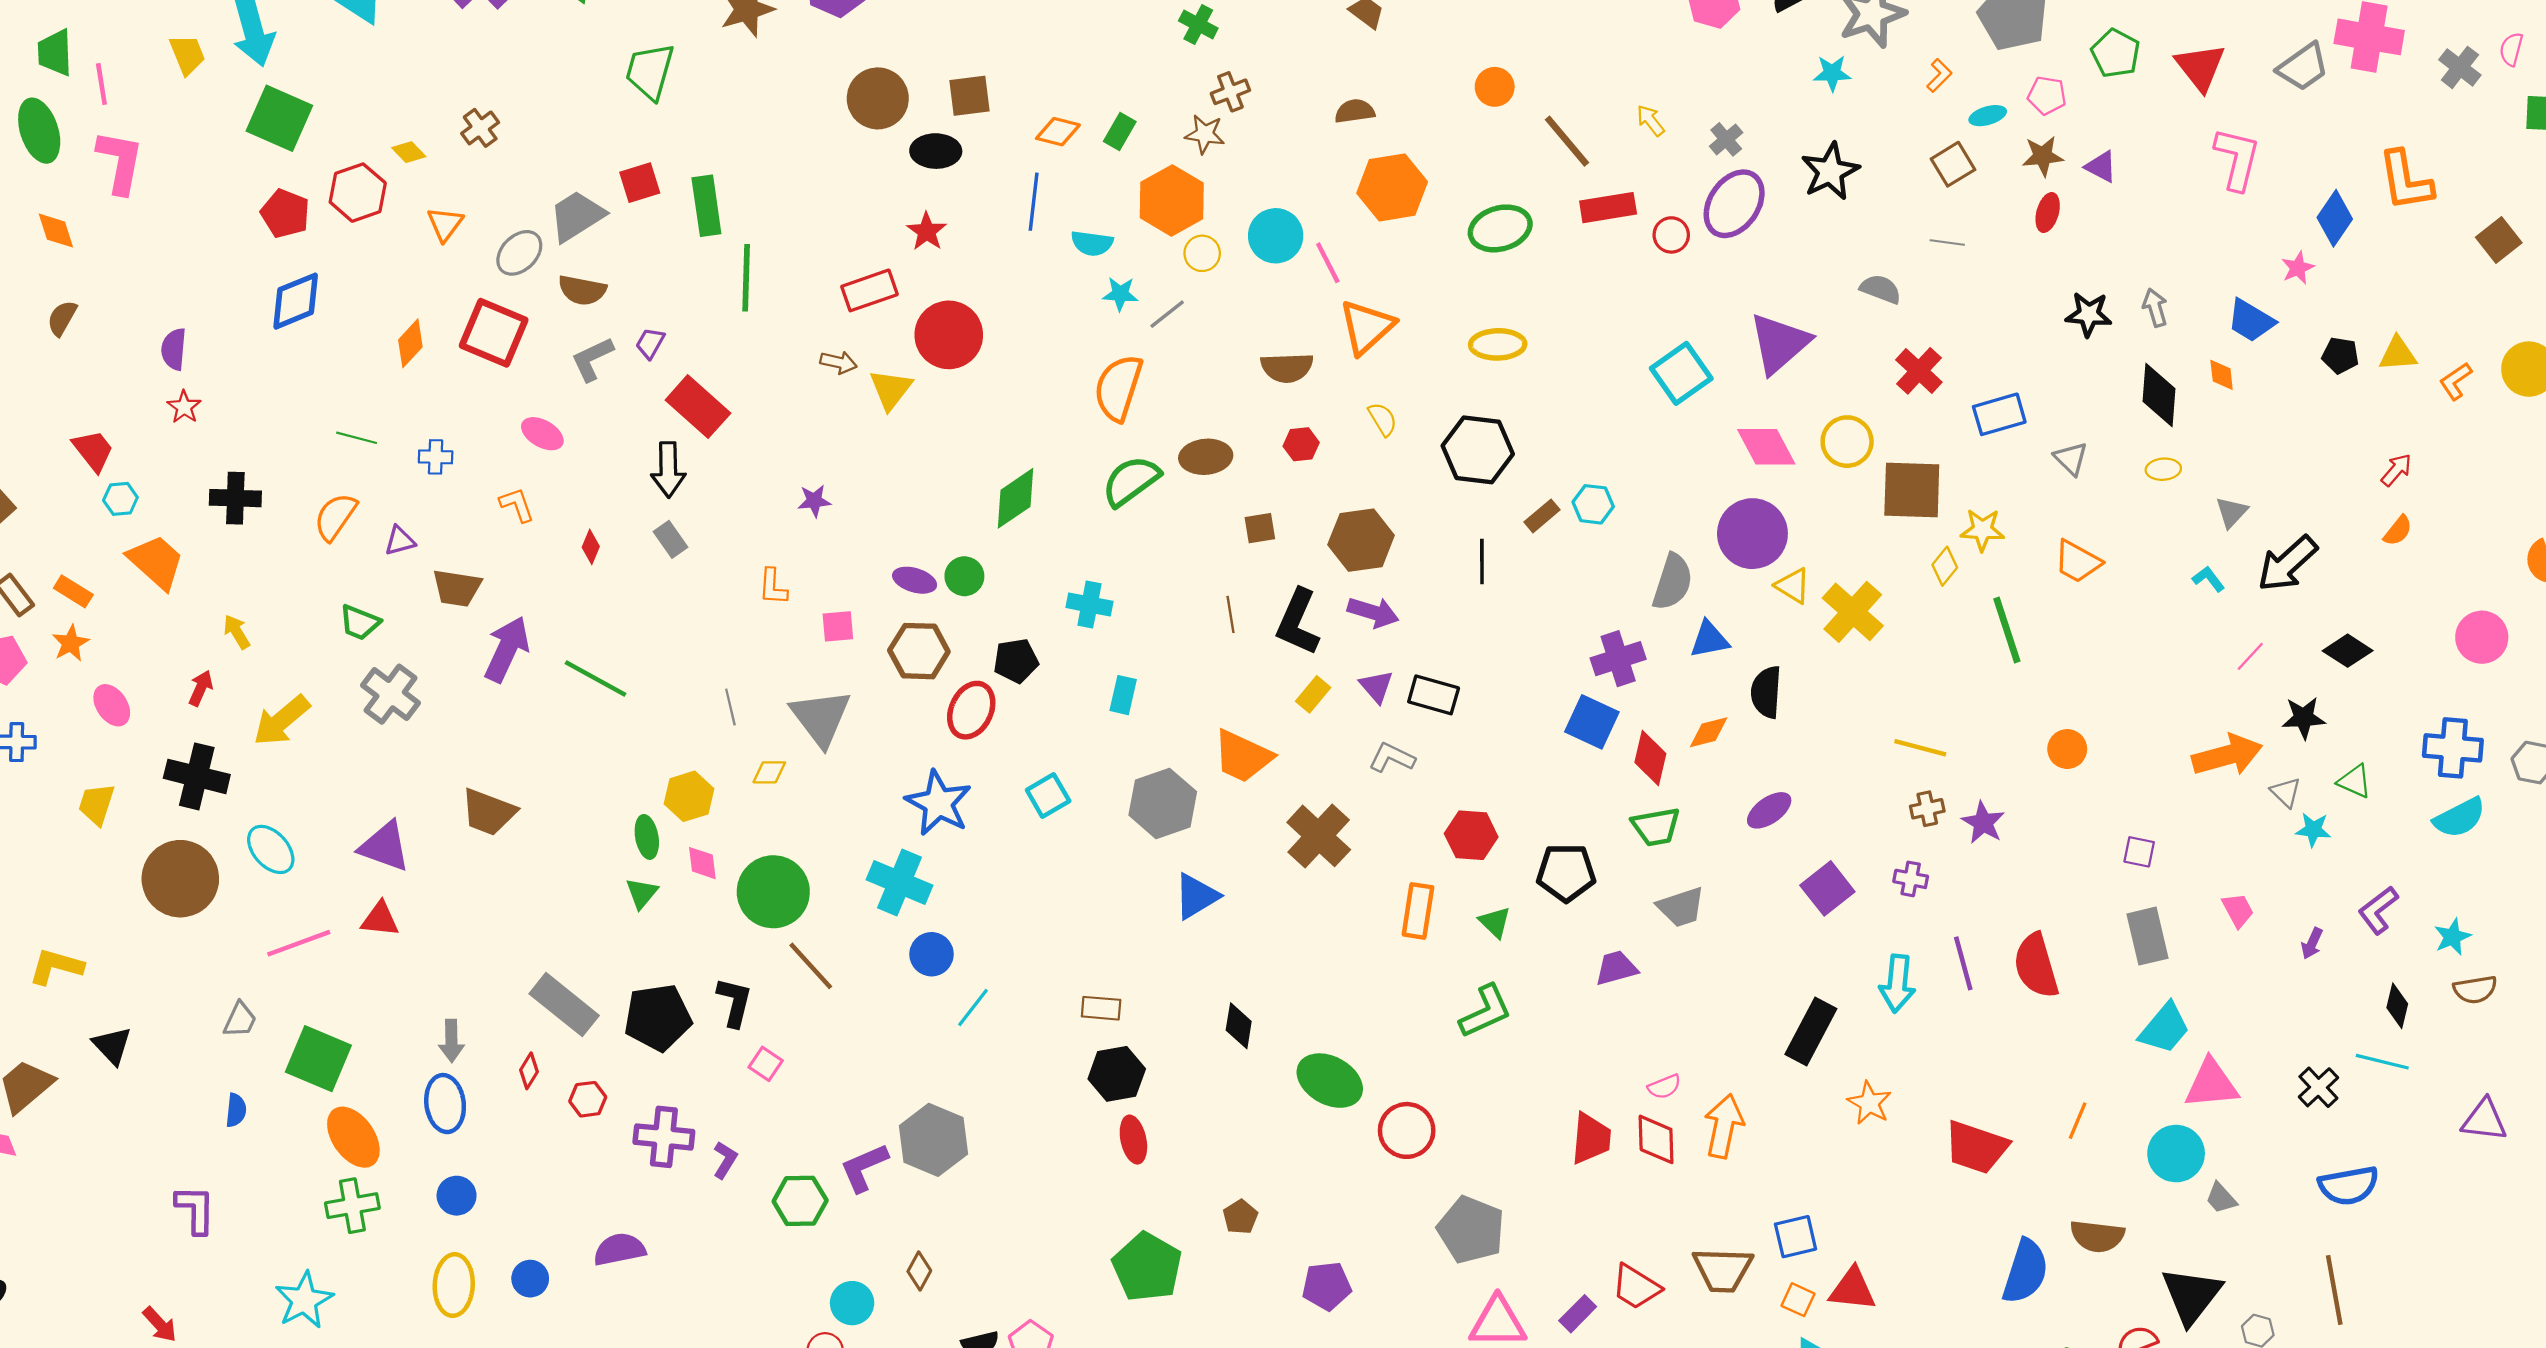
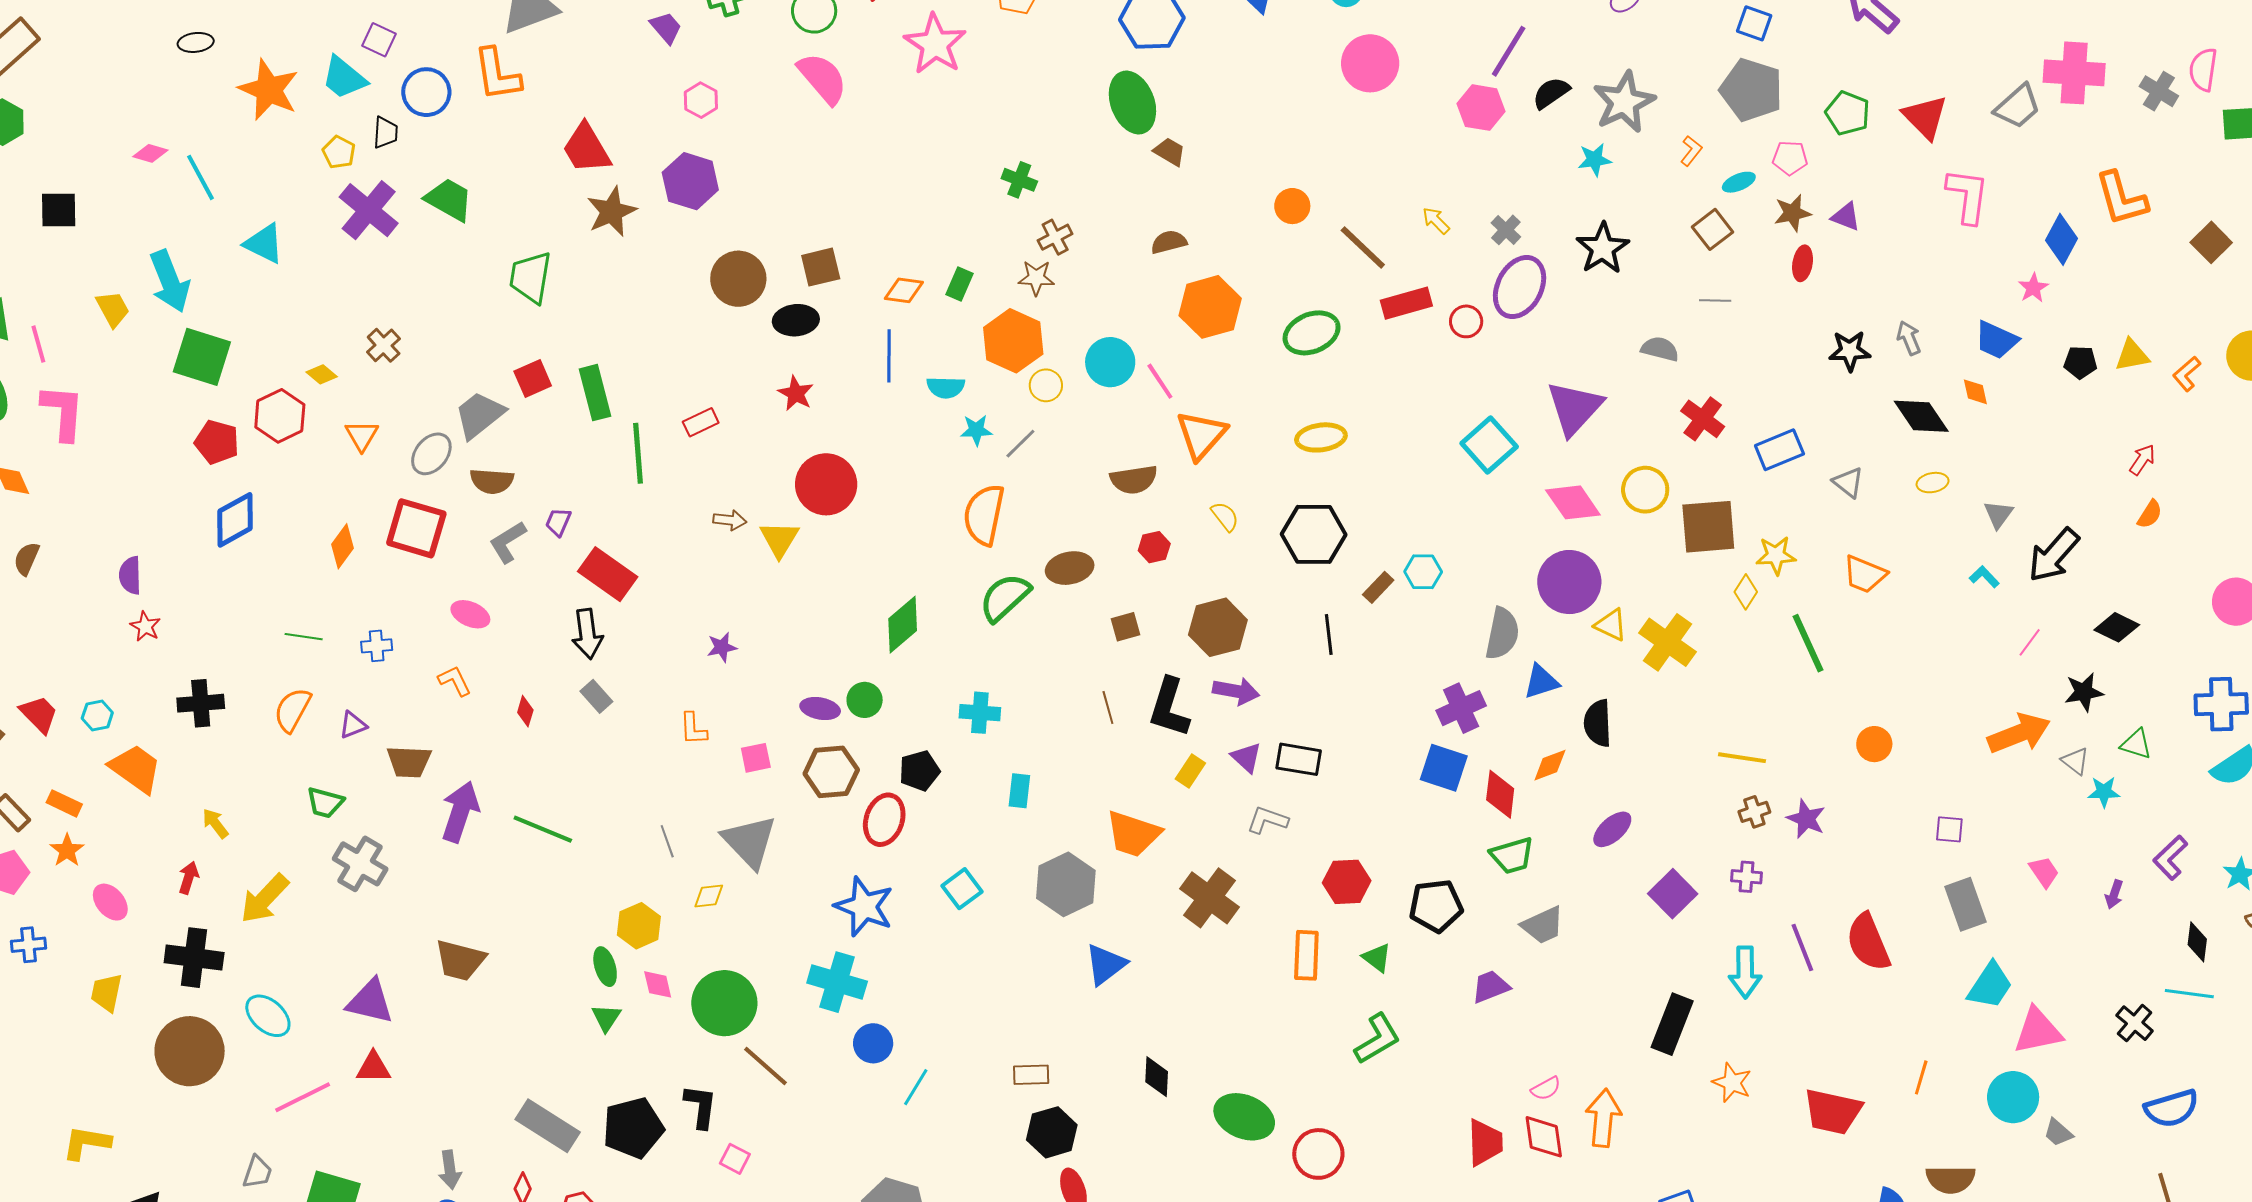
pink semicircle: (2511, 49) -> (2203, 70), size x1.4
red rectangle: (870, 290) -> (701, 422), moved, size x0.7
black diamond: (2159, 395) -> (1921, 416), turned -32
red trapezoid: (93, 451) -> (39, 714), moved

